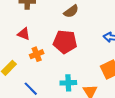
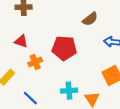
brown semicircle: (71, 11) -> (90, 19), moved

